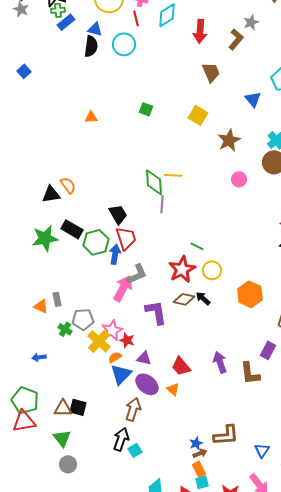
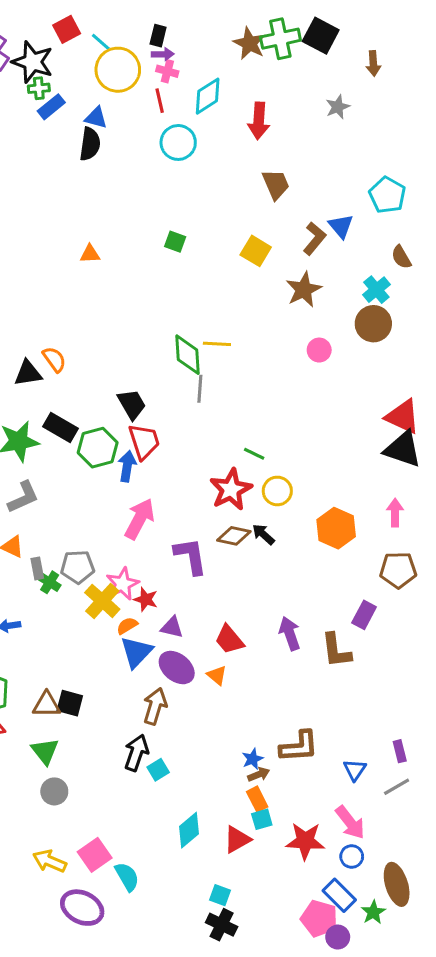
brown L-shape: (236, 39) -> (314, 239), moved
cyan circle: (124, 44) -> (178, 142), moved
gray L-shape: (137, 274) -> (23, 497), moved
gray rectangle: (57, 299) -> (37, 568), moved

